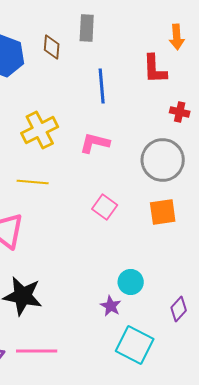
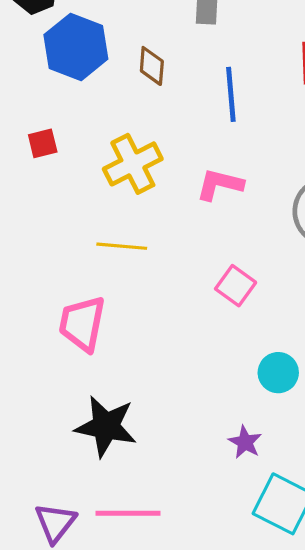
brown diamond: (52, 47) -> (152, 66), moved
cyan circle: (131, 282) -> (278, 373), moved

